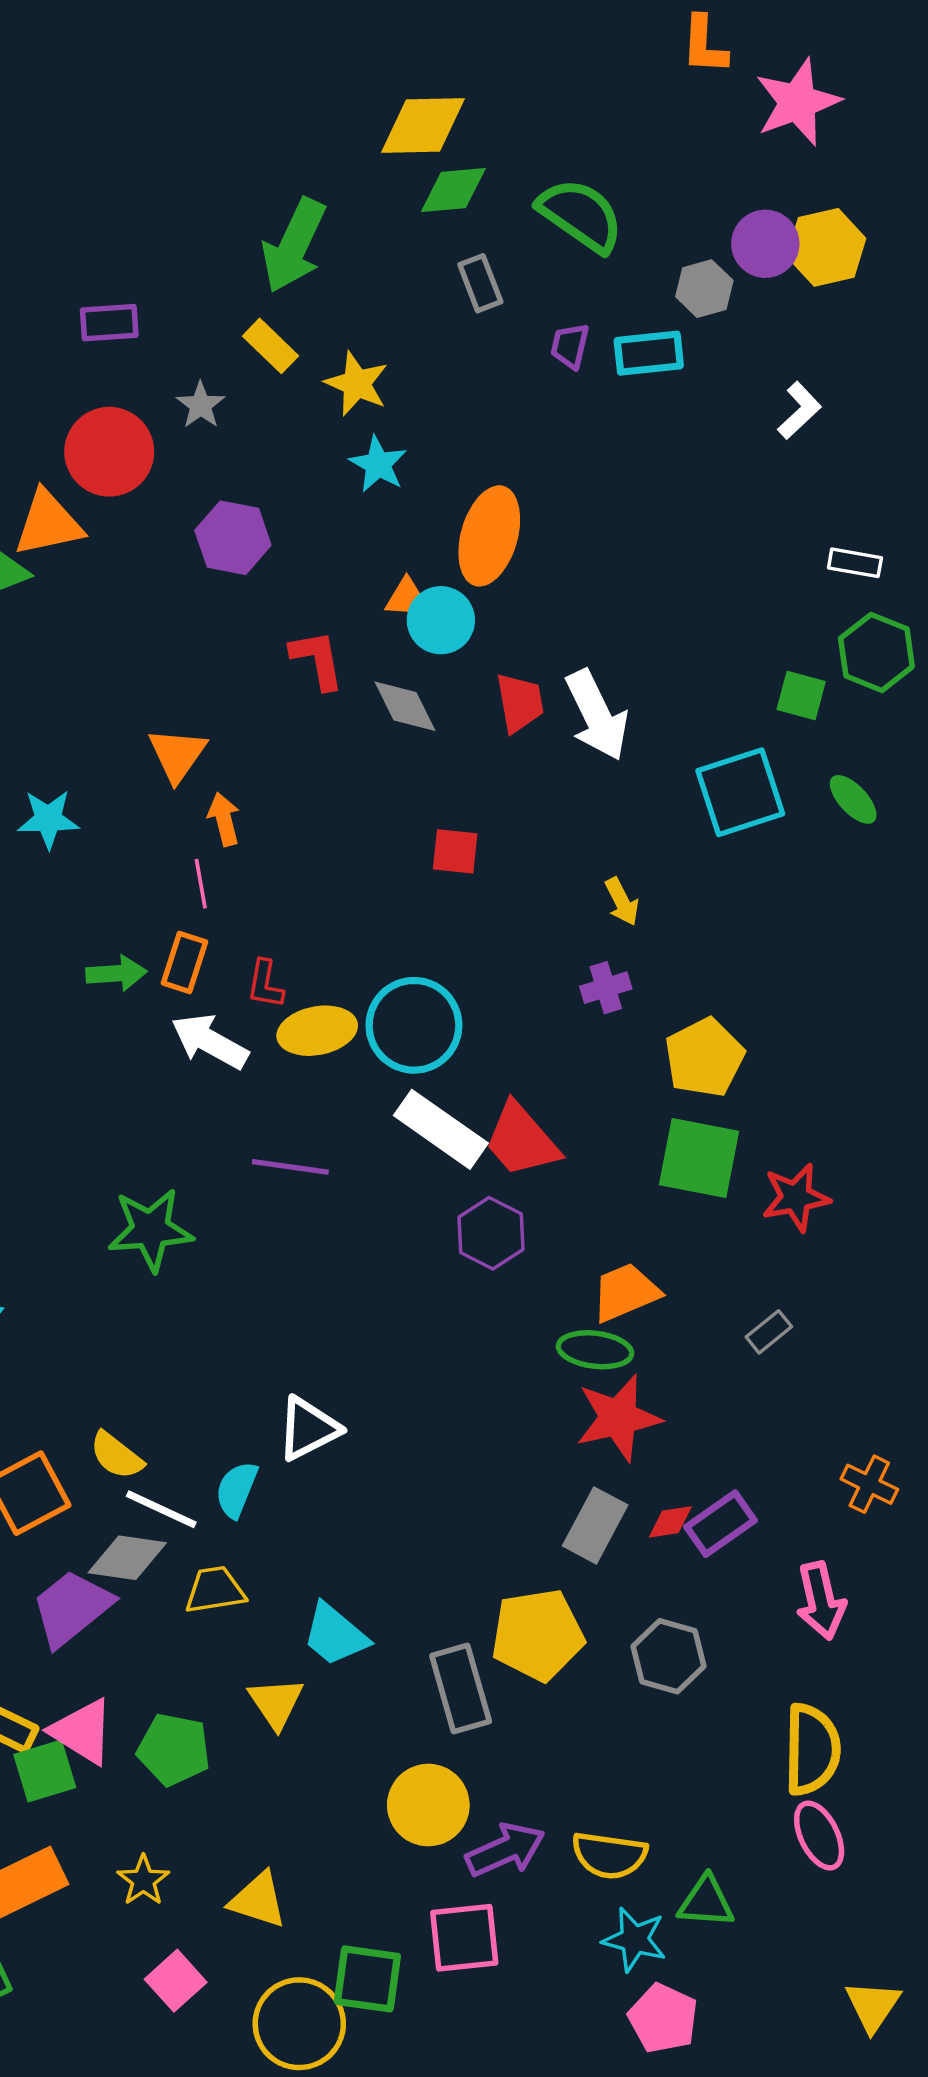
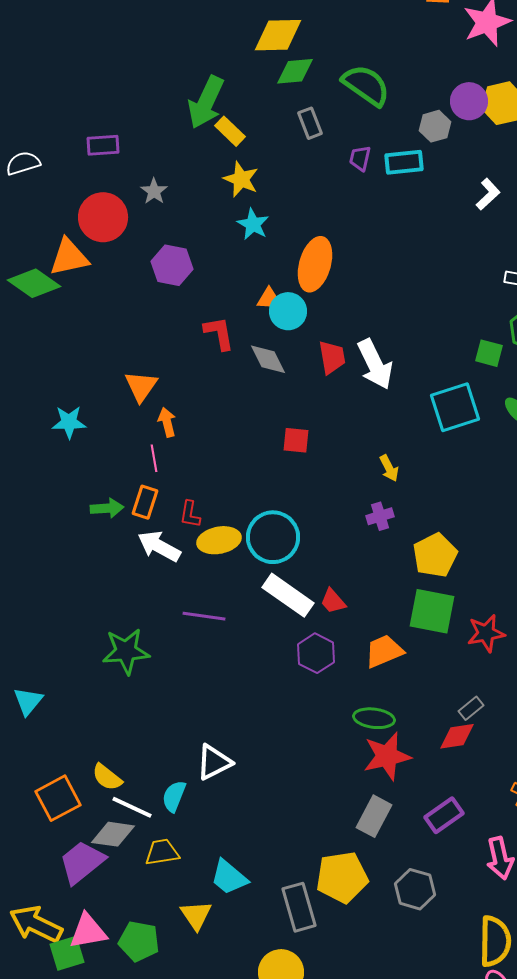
yellow rectangle: (271, 346) -> (230, 131), moved
red trapezoid: (522, 1140) -> (333, 601), size x0.6
orange trapezoid: (625, 1292) -> (384, 651), moved
red diamond: (670, 1522) -> (457, 736), moved, size x1.4
pink triangle: (82, 1732) -> (88, 931), turned -42

